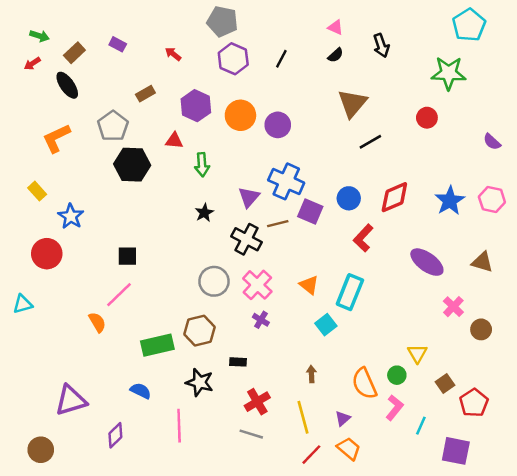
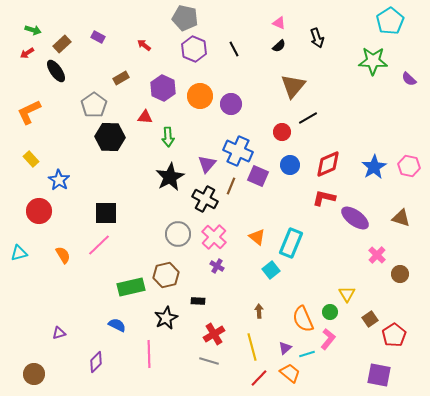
black line: (281, 59) -> (234, 49), turned -56
red circle: (427, 118) -> (282, 132), moved
orange L-shape: (56, 138) -> (29, 112), moved
purple semicircle: (492, 142) -> (409, 79), moved
black star: (204, 213) -> (170, 177), size x1.8
brown line: (278, 224) -> (231, 186), turned -54
red L-shape: (363, 238) -> (324, 198), moved, turned 60
black square: (127, 256) -> (106, 213), size x1.4
orange semicircle: (97, 322) -> (63, 255), moved
black star: (200, 382) -> (166, 318), turned 30
purple triangle: (71, 400) -> (59, 333), size x0.5
cyan line: (421, 426) -> (307, 354), moved, turned 49

